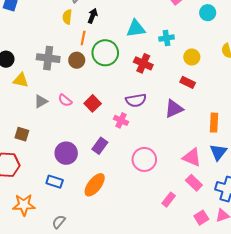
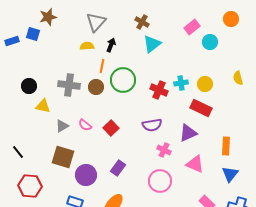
cyan circle: (208, 13) -> (210, 42), moved
yellow semicircle: (67, 17) -> (87, 46), turned 80
cyan triangle: (136, 29) -> (152, 44), moved, turned -30
cyan cross: (166, 38) -> (181, 83), moved
red rectangle: (188, 82) -> (201, 108), size x1.5
pink cross: (121, 120) -> (164, 150), moved
brown square: (22, 134) -> (63, 157), moved, size x1.6
pink triangle: (192, 157) -> (195, 164), moved

